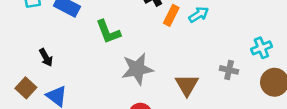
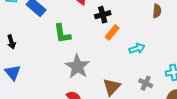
cyan arrow: (199, 15) -> (137, 48), moved
gray star: (137, 69) -> (77, 66), turned 30

